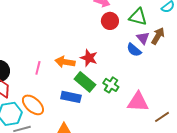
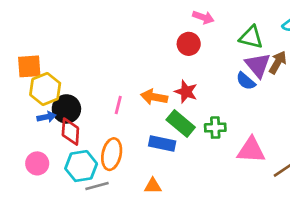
red circle: (110, 21) -> (189, 44), moved
purple triangle: (143, 38) -> (258, 65), size x1.5
green cross: (111, 85) -> (215, 128), turned -35
orange ellipse: (33, 105) -> (112, 154), turned 60

